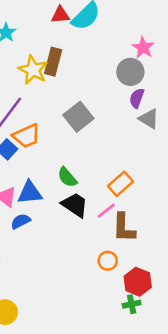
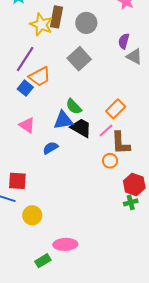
gray circle: (130, 72) -> (86, 23), moved
blue triangle: (30, 193) -> (63, 120), moved
blue semicircle: (21, 221) -> (50, 148), moved
orange circle: (108, 261) -> (110, 161), moved

